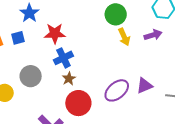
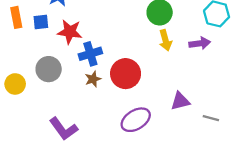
red star: (55, 33) -> (70, 32), moved
purple ellipse: (117, 90) -> (136, 120), moved
red circle: (78, 103) -> (126, 74), moved

